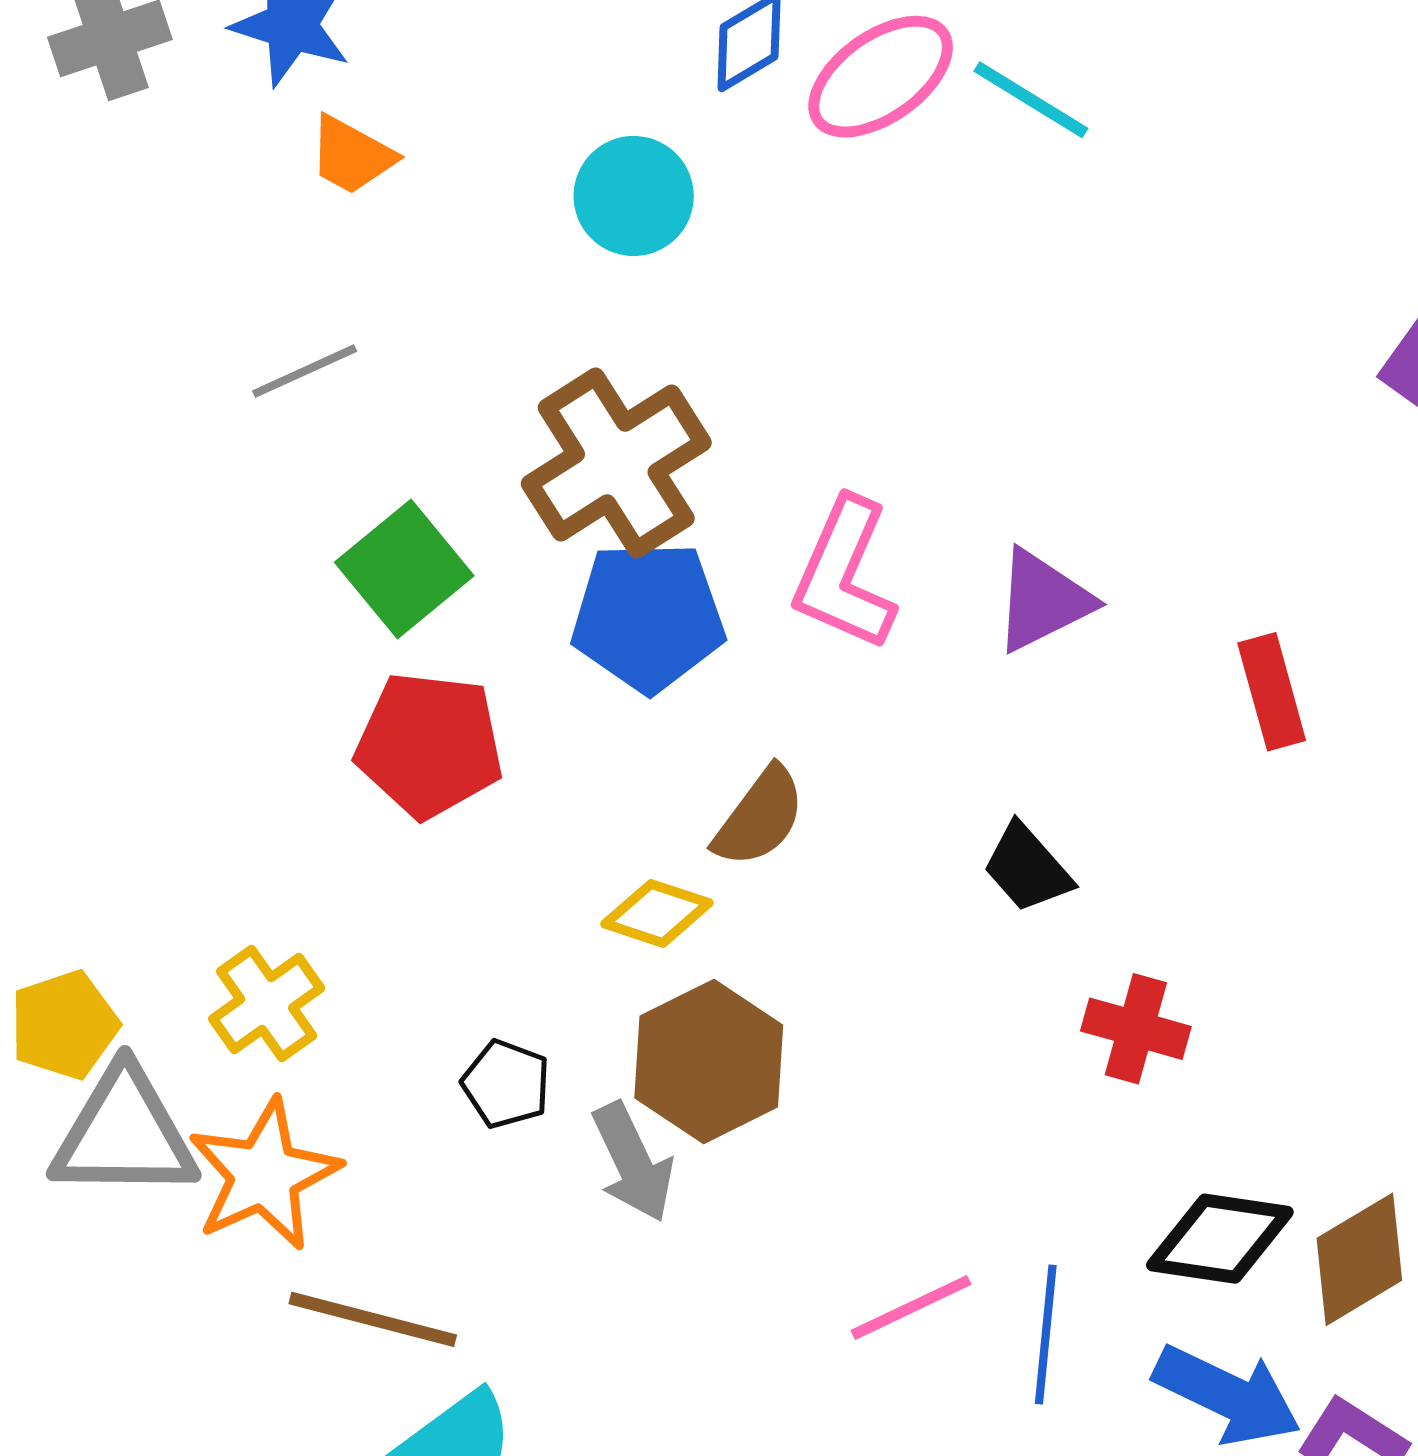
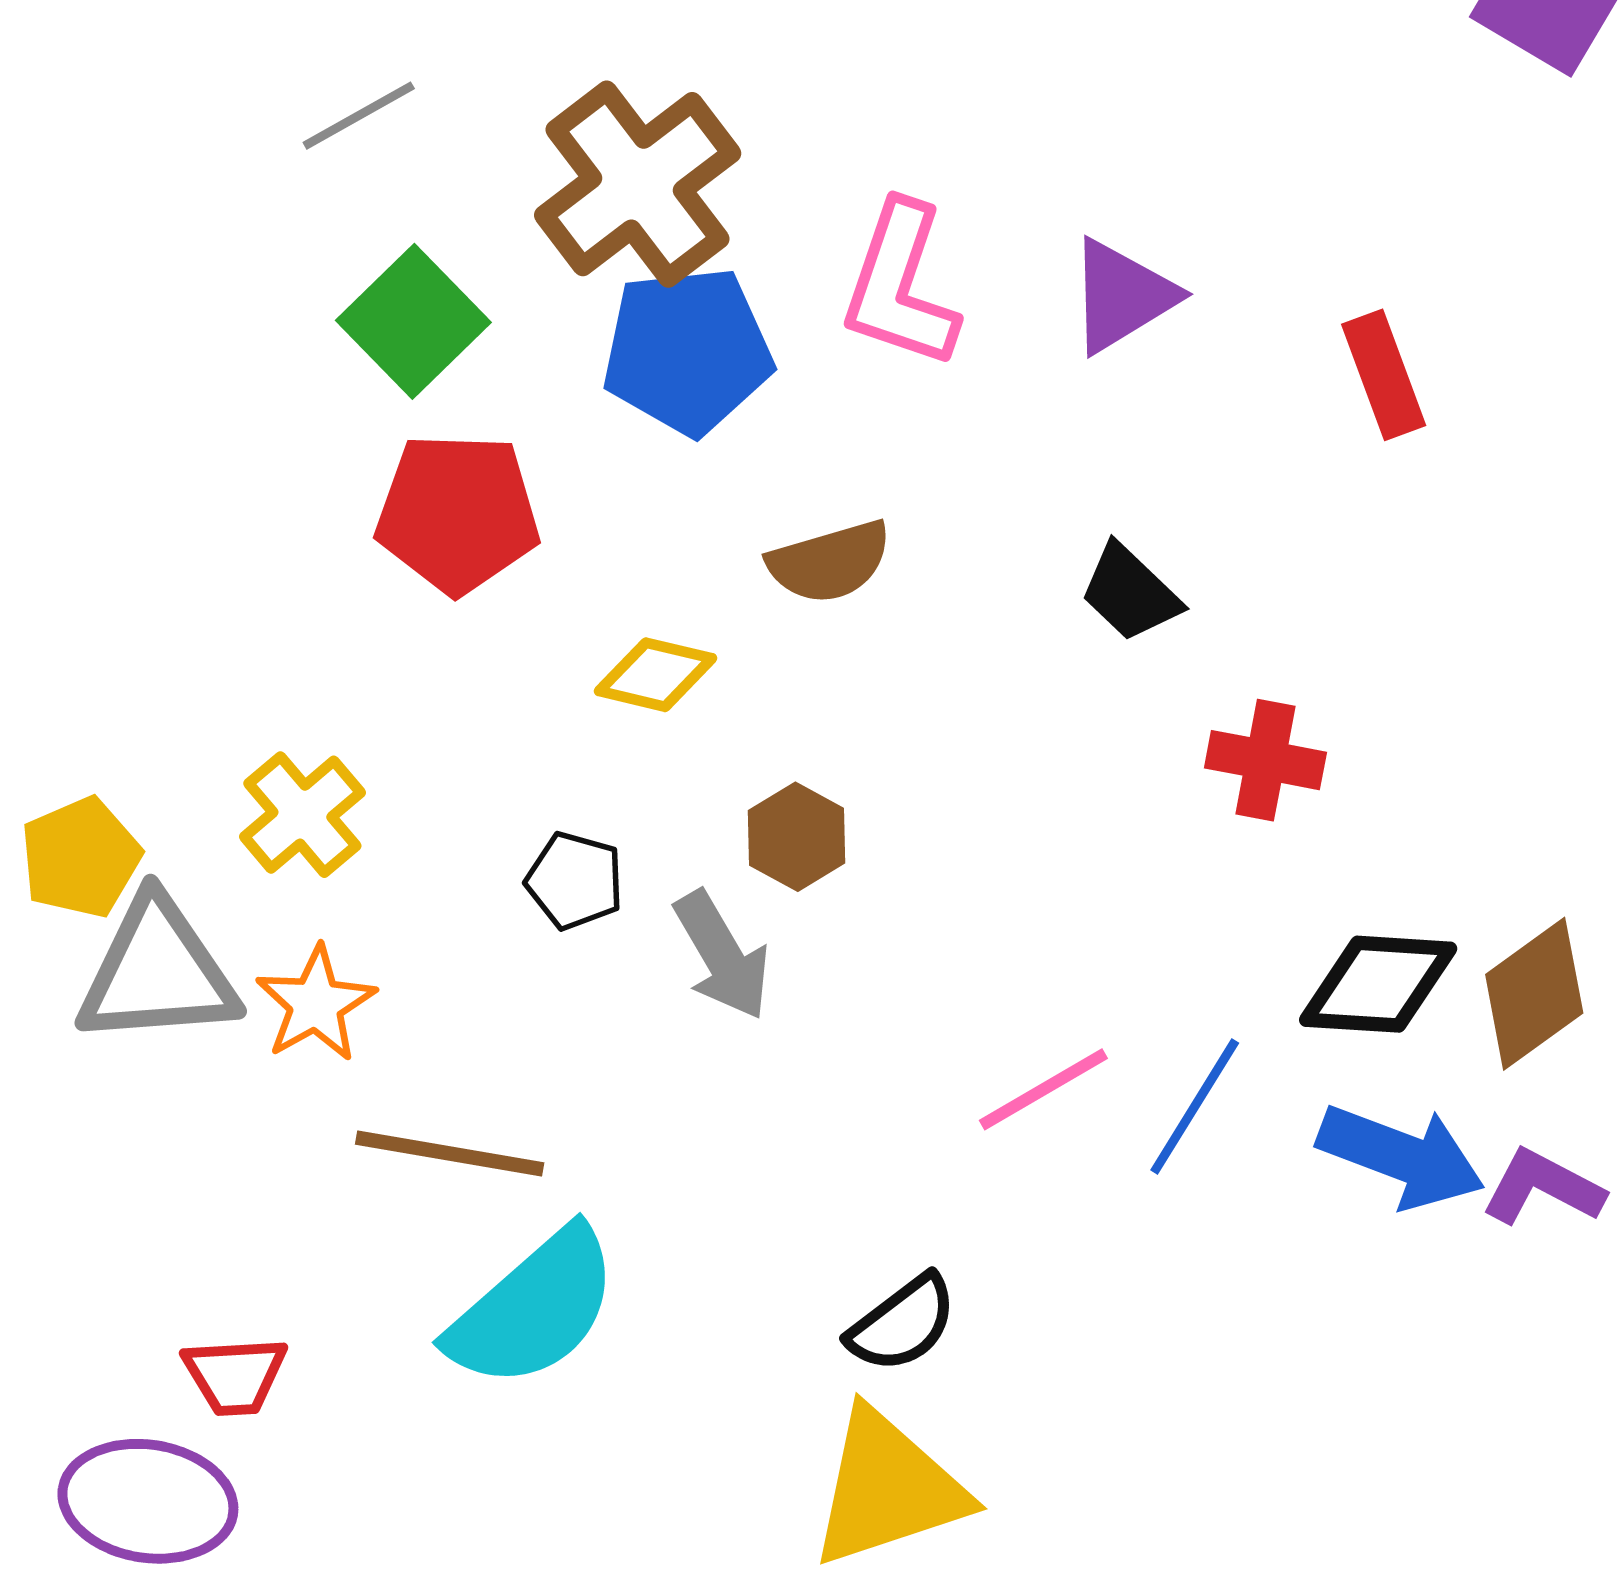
gray line: (305, 371) -> (359, 116), moved
brown semicircle: (760, 817) -> (830, 562), turned 42
yellow diamond: (657, 913) -> (655, 675), moved
brown hexagon: (709, 1062) -> (797, 837), size x0.6
orange star: (264, 1175) -> (316, 1004), size x0.7
blue line: (1046, 1334) -> (1195, 1107), turned 31

